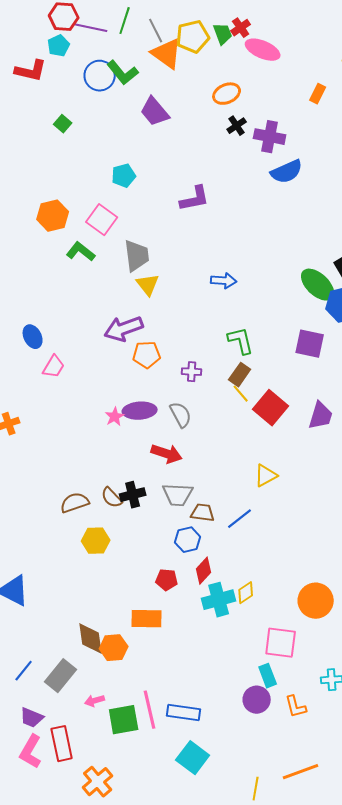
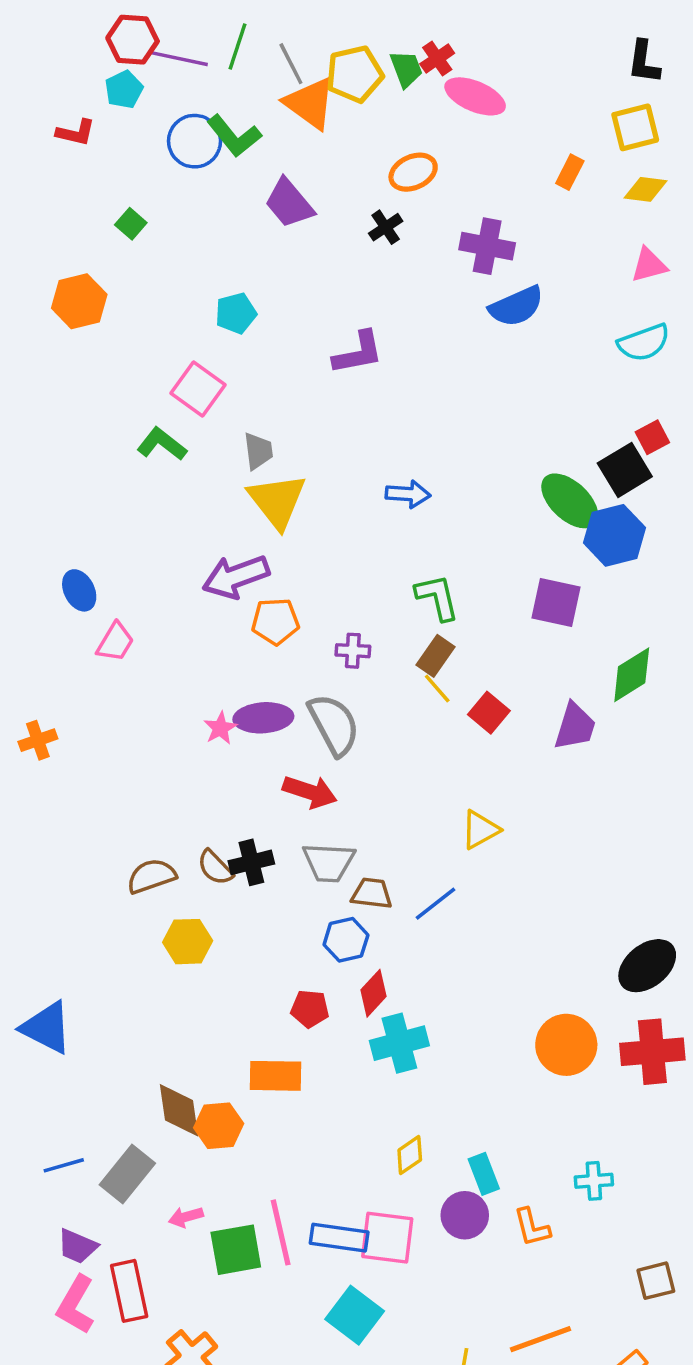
red L-shape: (31, 71) -> (76, 133), size x0.7
black cross: (237, 126) -> (386, 227), moved
orange hexagon: (53, 216) -> (79, 301), moved
gray trapezoid: (137, 256) -> (258, 451), size x0.7
yellow triangle: (148, 285) -> (277, 501), size x1.5
red square: (271, 408) -> (489, 713), size x0.7
gray semicircle: (181, 415) -> (334, 725), size x1.4
yellow diamond: (246, 593) -> (410, 1155), moved
pink square: (281, 643) -> (387, 1238), moved
blue line: (24, 671) -> (64, 1165), turned 35

